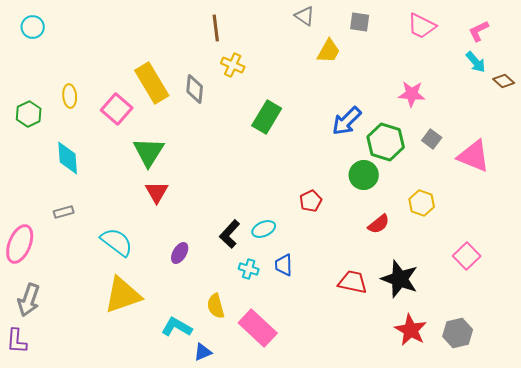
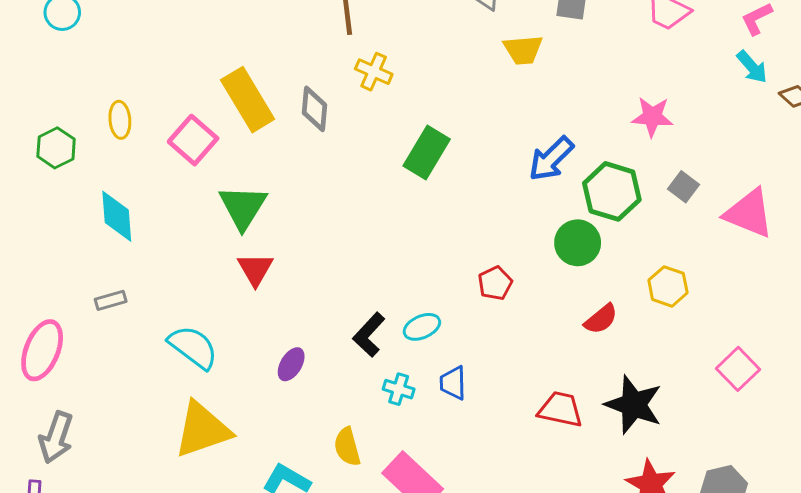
yellow trapezoid: (329, 51) -> (523, 50), turned 56

